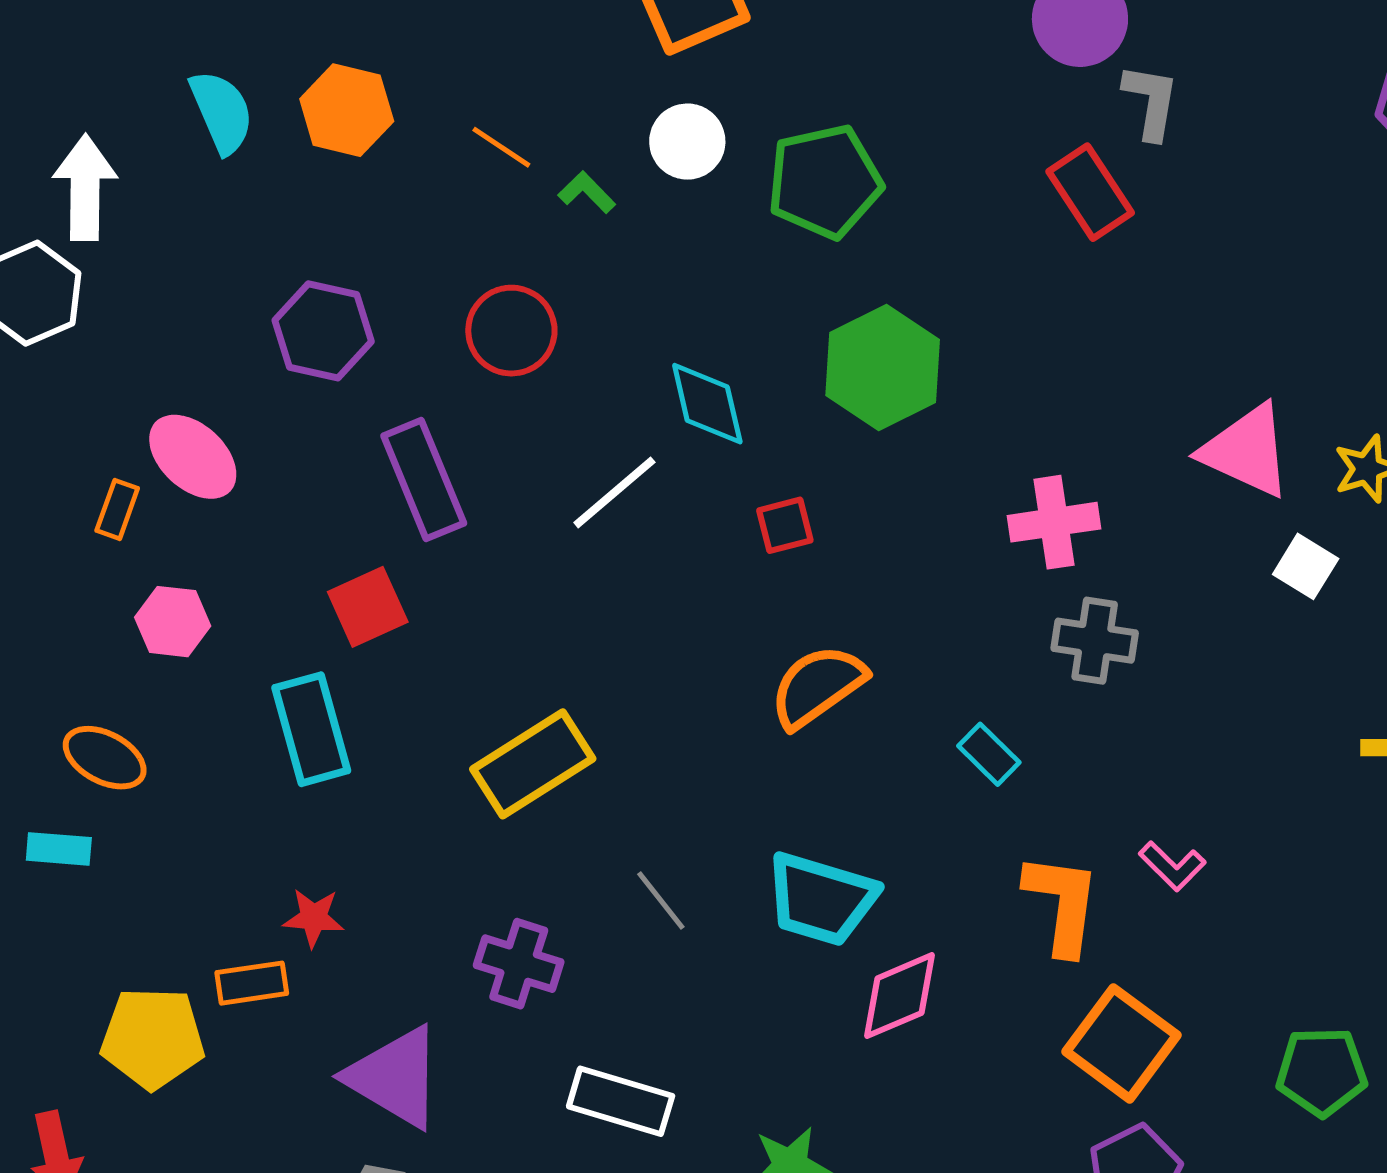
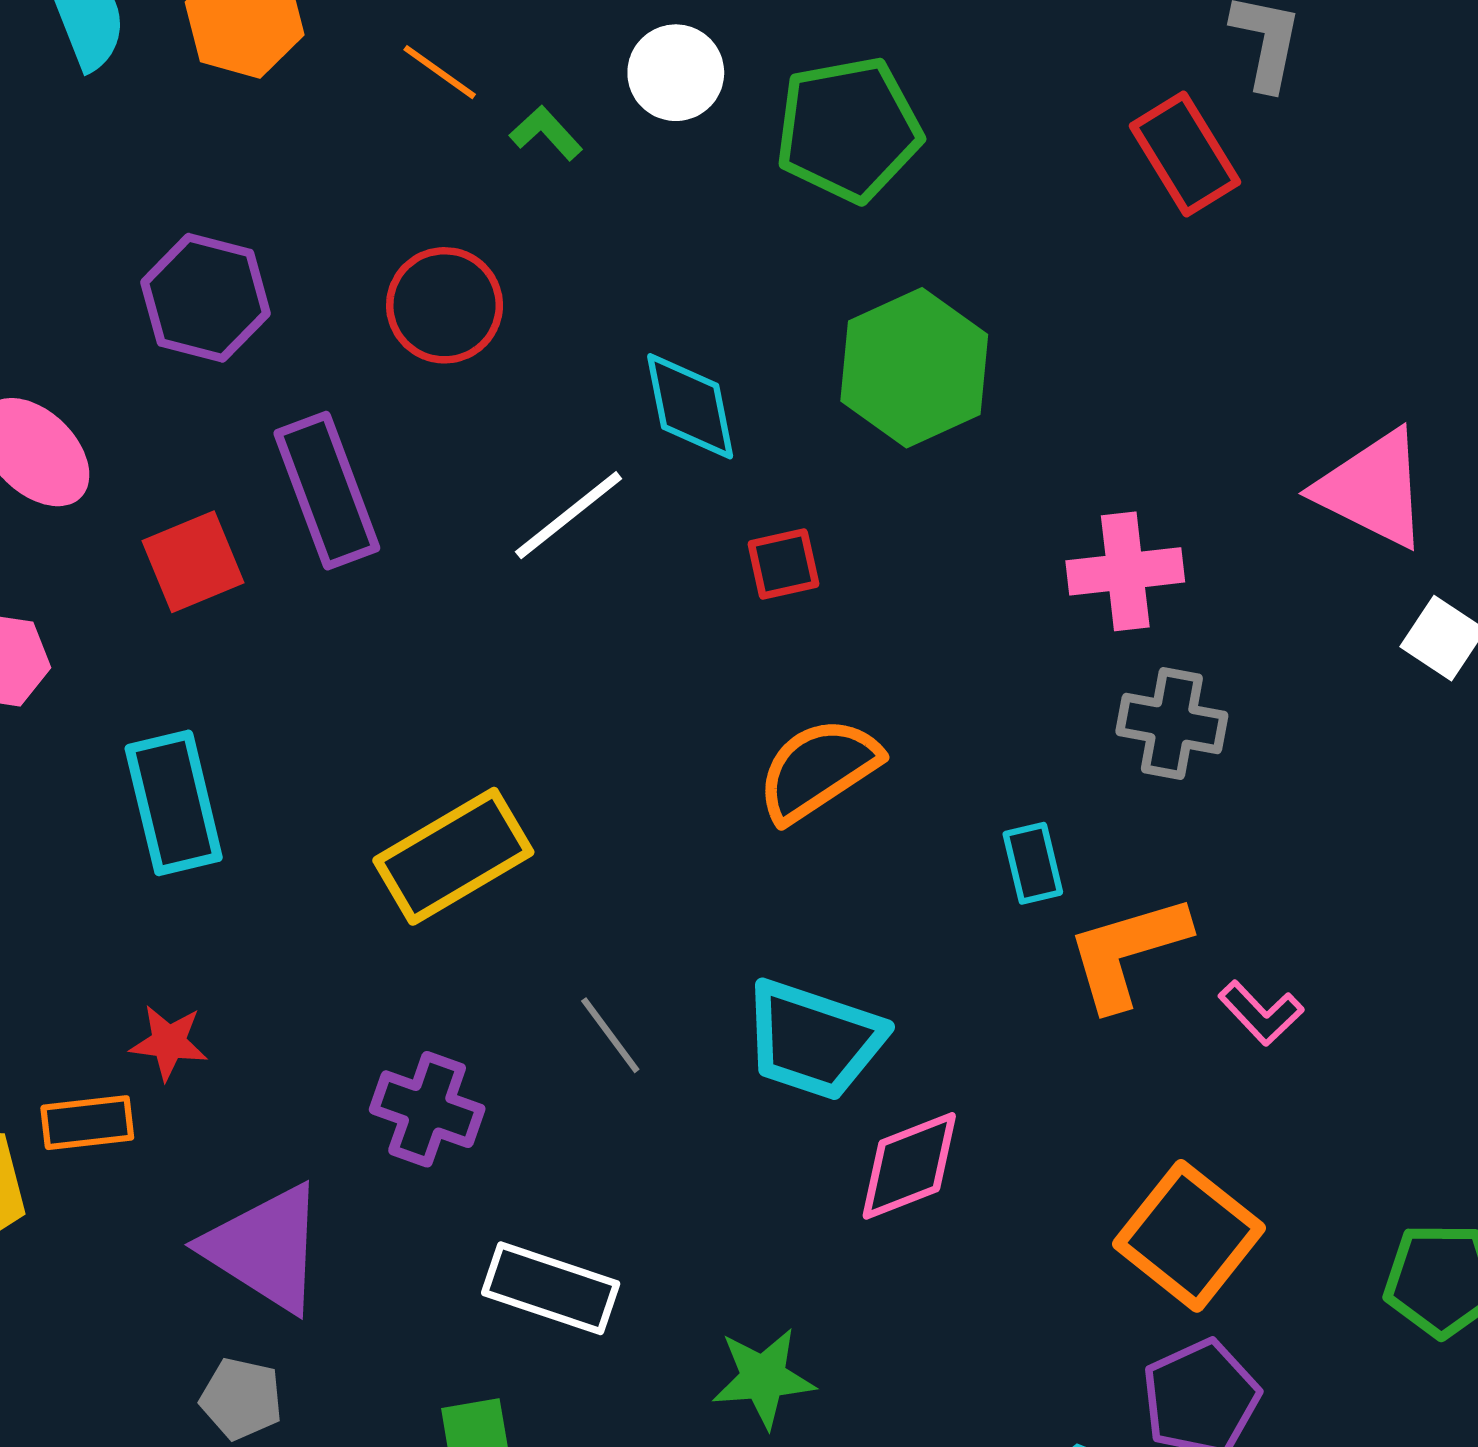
red square: (368, 607) -> (193, 562), moved
cyan rectangle: (989, 754) -> (1033, 863), turned 30
orange L-shape: (1062, 904) -> (1127, 952), moved, turned -116

